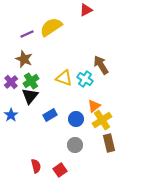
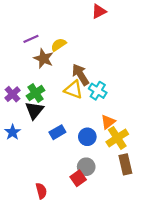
yellow semicircle: (51, 27) -> (59, 45), moved, size x0.6
brown star: (24, 59) -> (44, 58), moved
brown arrow: (101, 65) -> (80, 75), moved
red square: (60, 170) -> (78, 178), moved

